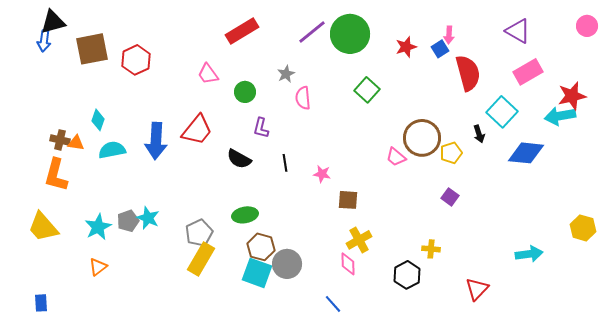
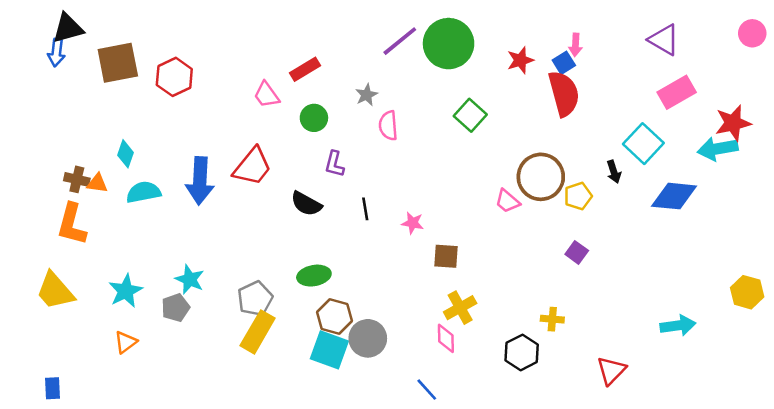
red rectangle: (242, 31) -> (305, 69), moved, size x0.7
red semicircle: (468, 73) -> (564, 94), moved
gray pentagon: (128, 221) -> (176, 308), moved

